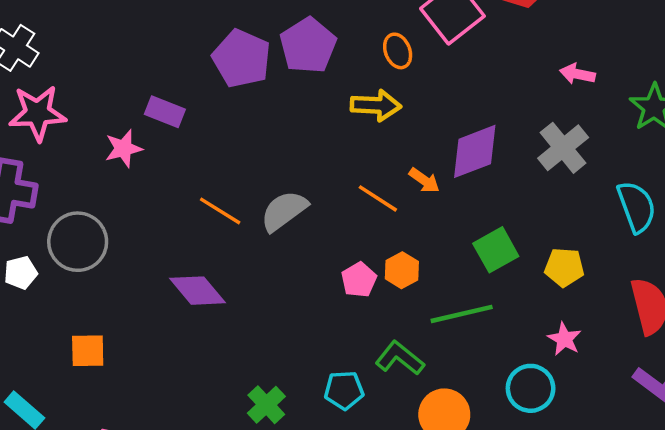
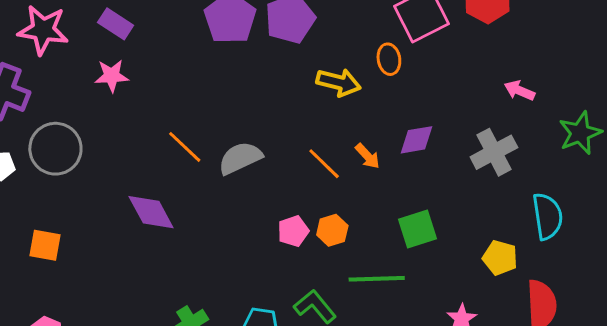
orange ellipse: (398, 51) -> (389, 59), moved
purple rectangle: (165, 112) -> (116, 24), moved
purple diamond: (475, 151) -> (417, 140), size x0.7
yellow pentagon: (564, 267) -> (500, 258), moved

